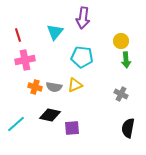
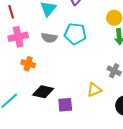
yellow triangle: (75, 85) -> (94, 90), moved
gray semicircle: (54, 87) -> (49, 38), moved

